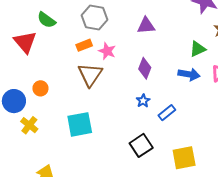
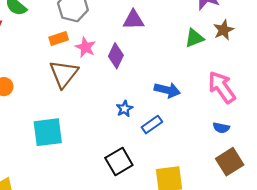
green triangle: (198, 49) -> (194, 38), moved
purple diamond: (145, 68) -> (116, 56), moved
blue arrow: (189, 74) -> (167, 90), moved

